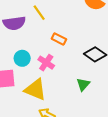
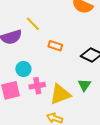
pink cross: (46, 63) -> (37, 86), moved, turned -35
yellow triangle: (35, 90) -> (60, 94), moved, turned -35

